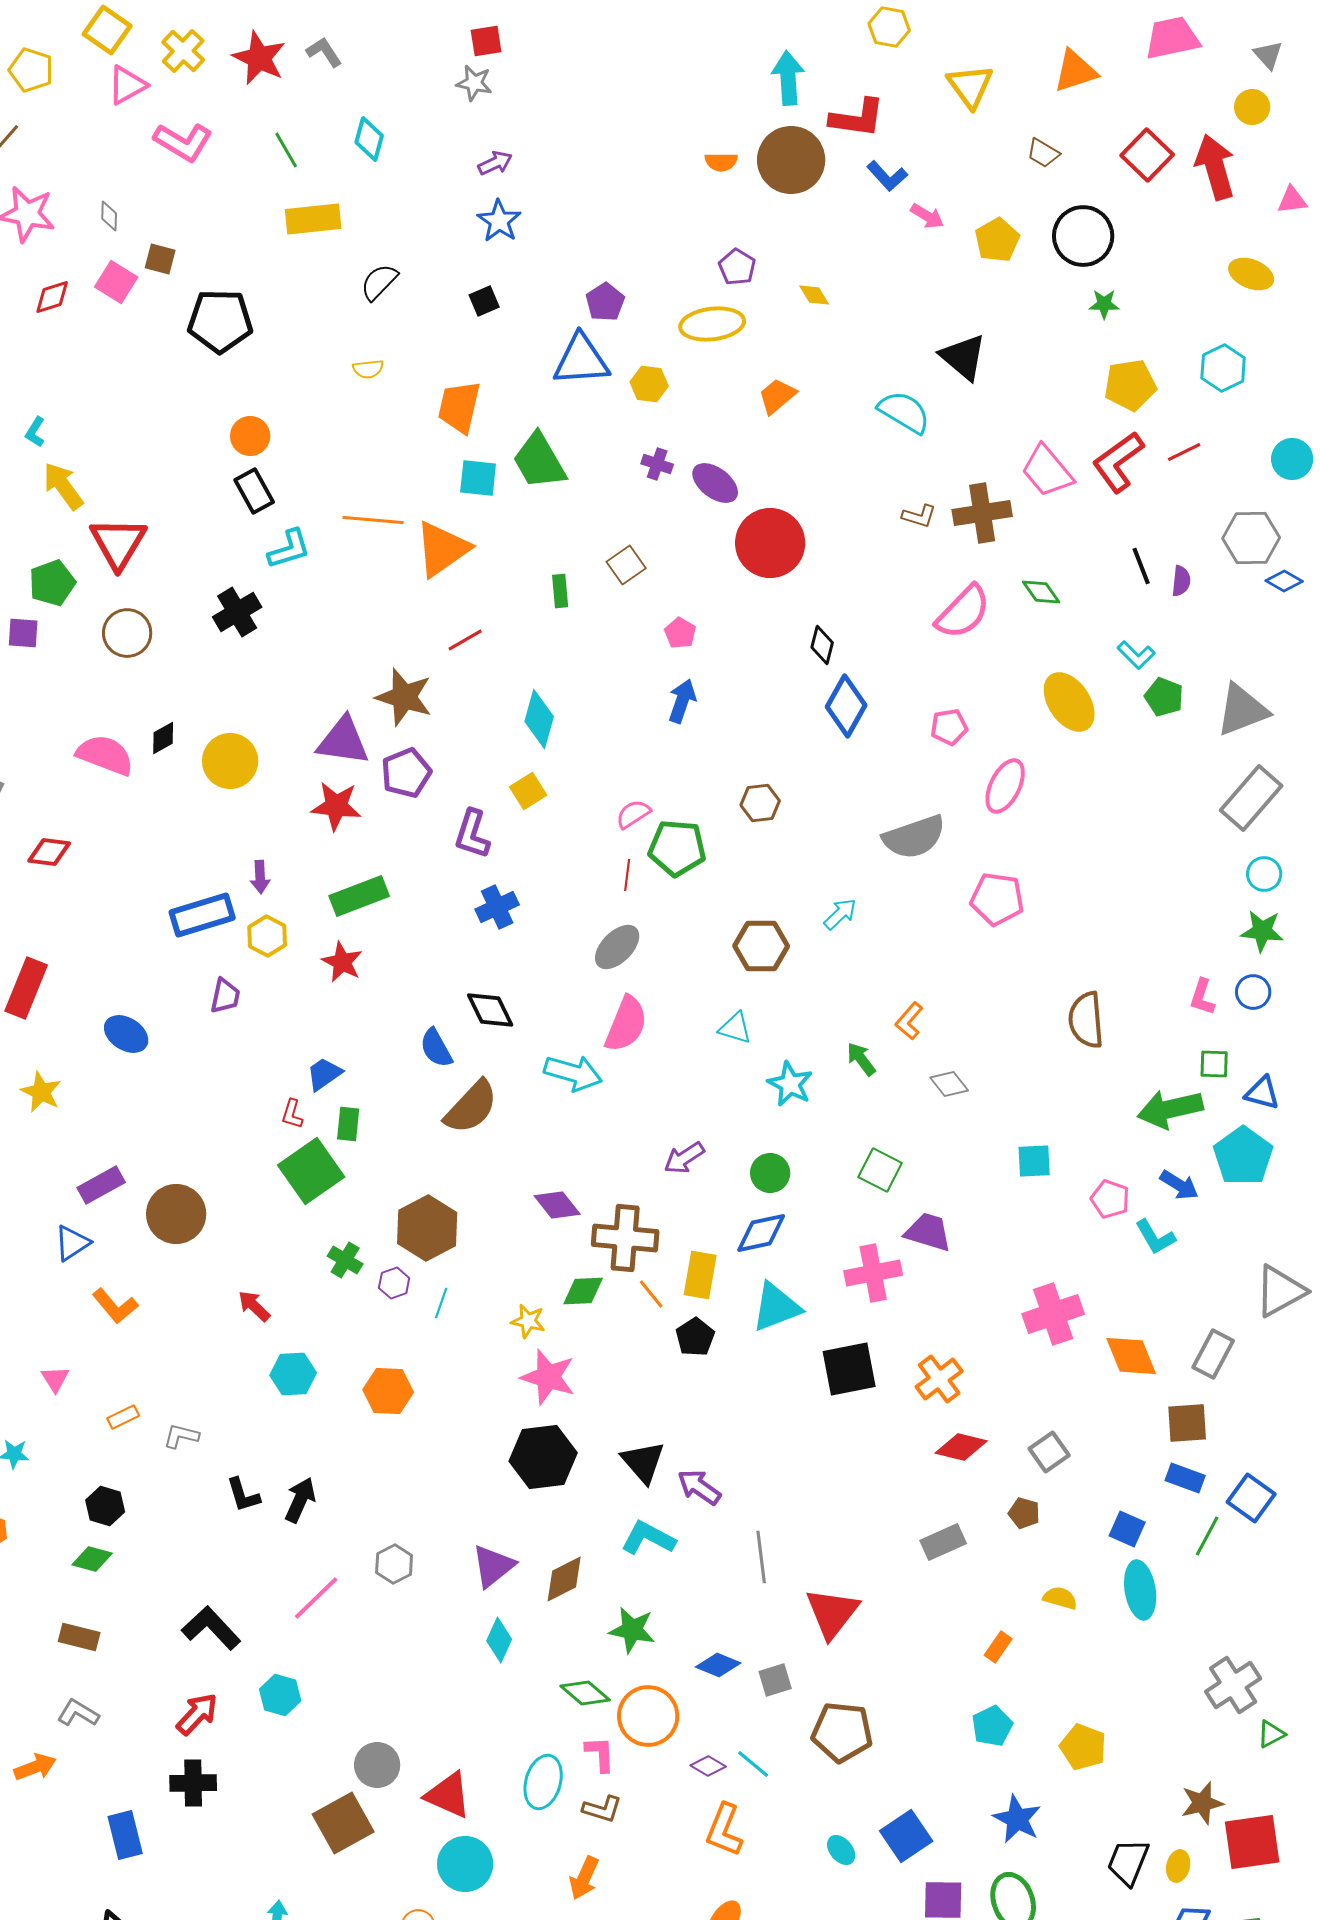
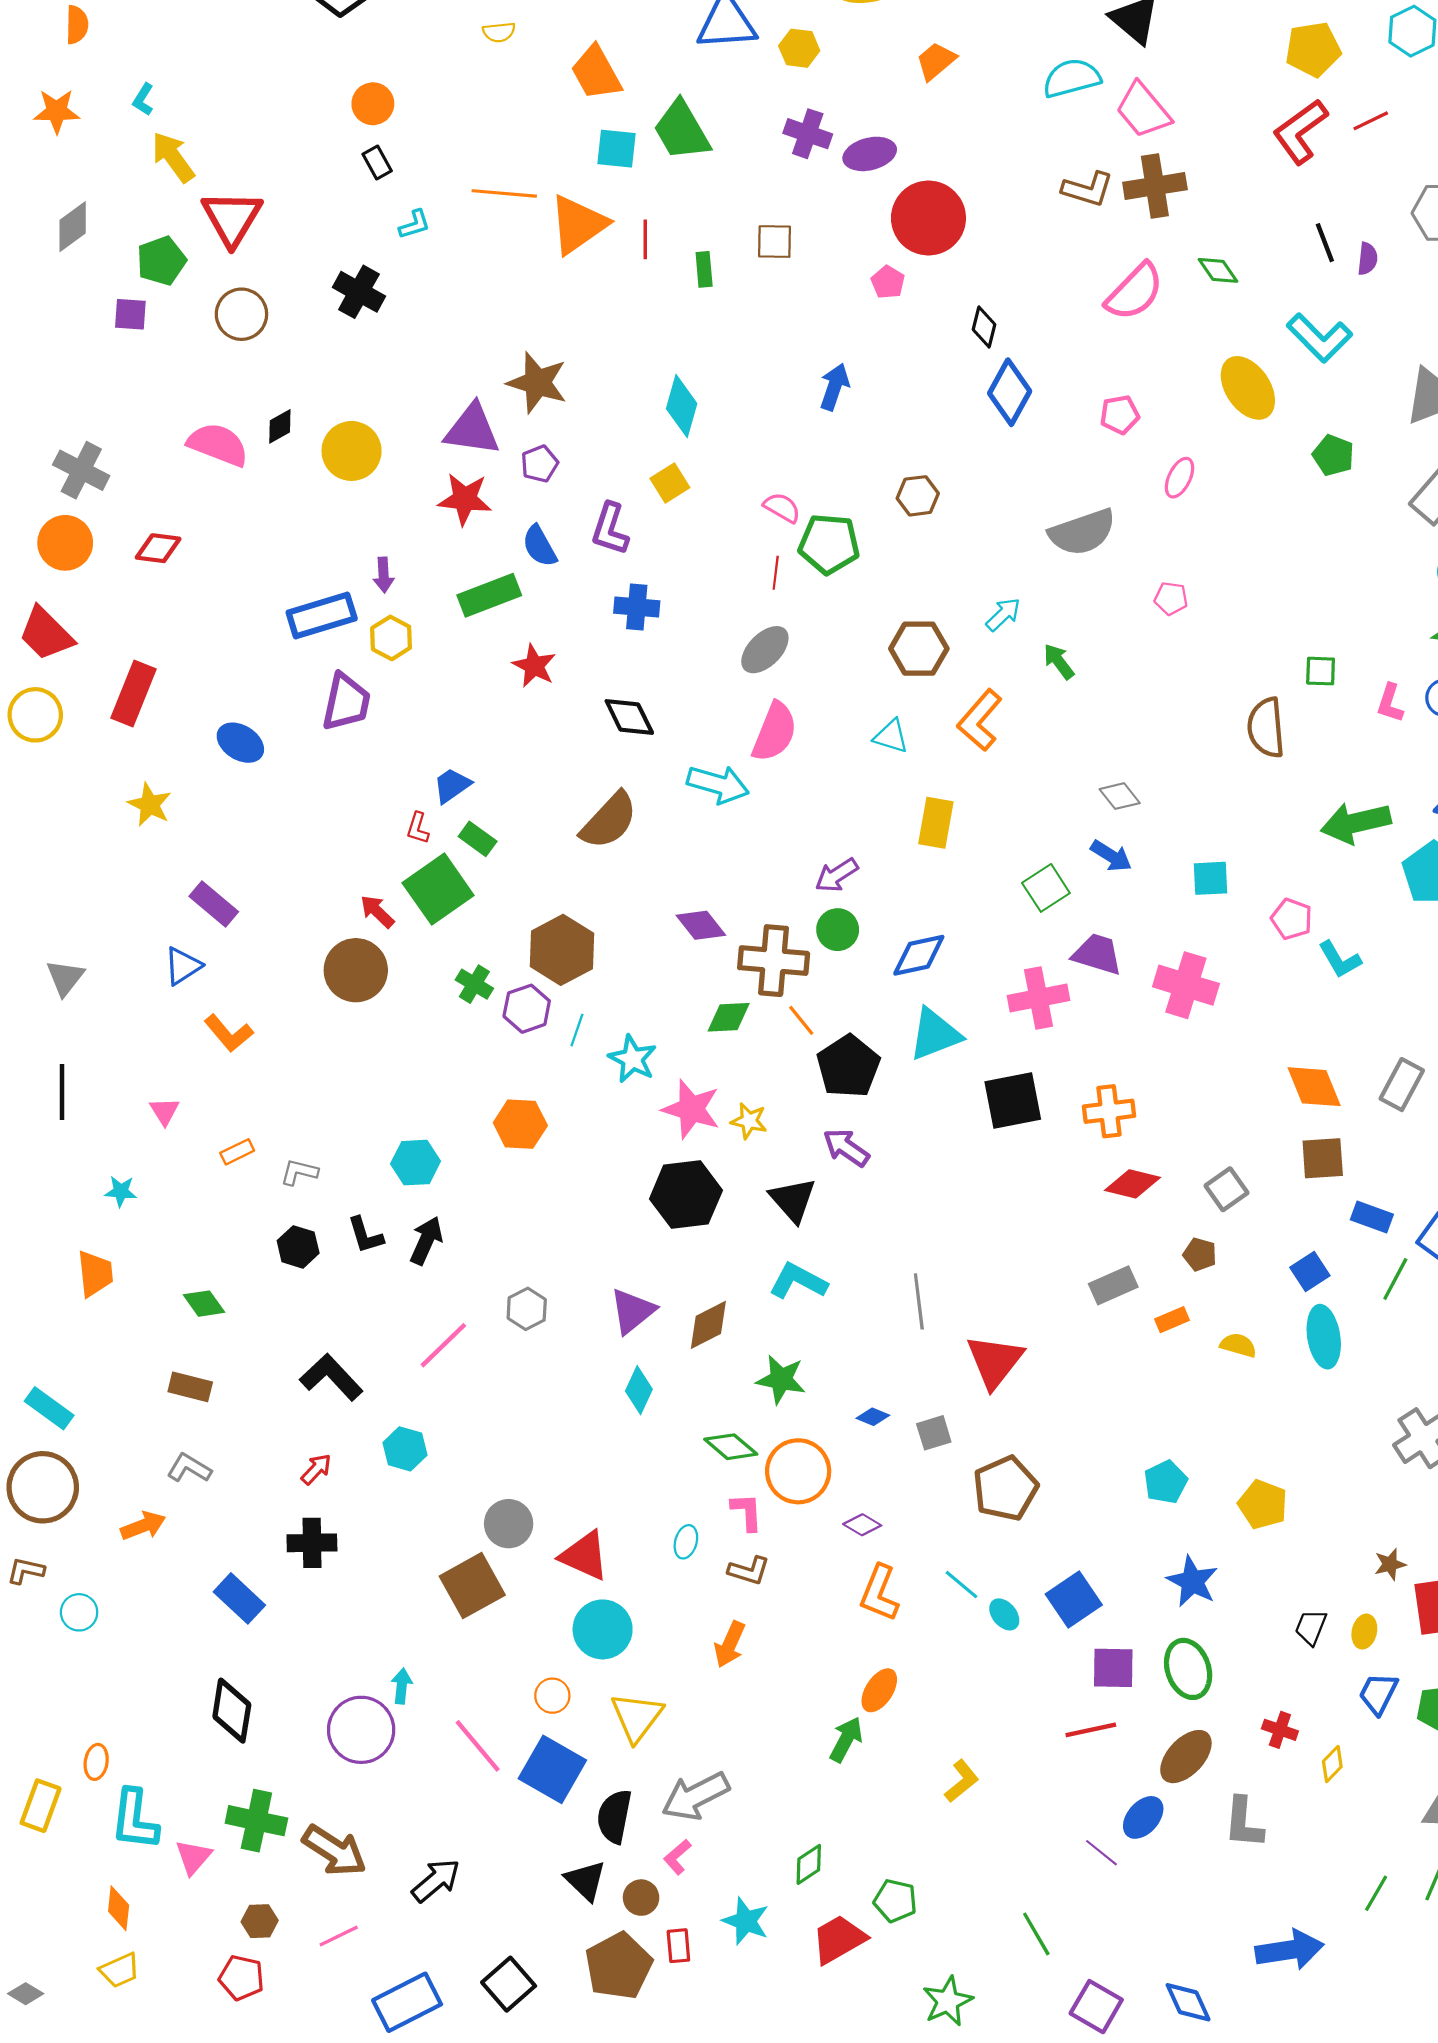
orange trapezoid: (459, 407) -> (596, 73), turned -42
cyan semicircle: (904, 412) -> (1072, 78), turned -46
purple cross: (657, 464) -> (808, 134), size x1.4
pink trapezoid: (1047, 471) -> (1143, 110), moved
purple ellipse: (715, 483) -> (870, 154), turned -51
black rectangle: (254, 491) -> (377, 162), size x0.7
brown L-shape: (919, 516) -> (1088, 189), size x1.4
cyan L-shape: (289, 549) -> (415, 224), size x0.7
brown square: (626, 565) -> (775, 242), turned 36
black cross: (237, 612) -> (359, 292), turned -30
pink pentagon: (680, 633) -> (888, 282), moved
red line: (465, 640) -> (645, 239), moved, turned -60
cyan L-shape: (1136, 655) -> (1319, 338), size x1.6
green pentagon: (1164, 697) -> (1333, 455), moved
purple pentagon: (406, 773) -> (540, 464), size x0.7
pink ellipse: (1005, 786) -> (1180, 478), size x0.7
pink semicircle: (633, 814) -> (782, 508), turned 63
pink pentagon: (997, 899) -> (1171, 598), size x0.6
blue cross: (497, 907) -> (637, 607), turned 30
red star: (342, 962) -> (534, 666), moved
purple trapezoid: (225, 996) -> (346, 702), size x1.5
orange L-shape: (909, 1021) -> (980, 720), moved, size x1.5
blue semicircle: (436, 1048) -> (540, 546), moved
green arrow: (861, 1059) -> (1059, 661), moved
green square: (1214, 1064) -> (1321, 671), moved
cyan star: (790, 1084) -> (632, 1059), moved
green rectangle: (348, 1124) -> (478, 839), turned -60
green square: (880, 1170) -> (1046, 888), turned 30
green circle: (770, 1173) -> (838, 930), moved
purple rectangle: (101, 1185) -> (214, 904), turned 69
blue arrow: (1179, 1185) -> (1111, 856), moved
brown circle: (176, 1214) -> (356, 970), moved
yellow rectangle: (700, 1275) -> (936, 823), moved
purple hexagon: (394, 1283) -> (527, 1009), size x1.4
red arrow: (254, 1306) -> (377, 911), moved
pink cross: (1053, 1314) -> (1186, 985), moved, turned 36
yellow star: (528, 1321) -> (749, 1121), moved
black pentagon: (695, 1337) -> (848, 1066), size x1.5
cyan hexagon: (293, 1374) -> (416, 1163), moved
orange cross: (939, 1379) -> (1109, 1111), turned 30
brown square: (1187, 1423) -> (1323, 1158), moved
purple arrow: (699, 1487) -> (846, 1148), moved
black hexagon: (105, 1506) -> (298, 1247), moved
blue square: (1127, 1529) -> (1310, 1271), turned 33
green diamond: (92, 1559) -> (204, 1304), turned 39
orange rectangle: (998, 1647) -> (1172, 1320), moved, turned 32
blue diamond: (718, 1665) -> (873, 1417), size x0.7
red arrow: (197, 1714) -> (316, 1469), size x0.7
brown pentagon: (842, 1732) -> (1005, 1488), turned -30
cyan line: (753, 1764) -> (962, 1585), moved
cyan ellipse: (543, 1782) -> (686, 1542), size x0.6
brown star: (1202, 1803) -> (1390, 1564), size x0.7
blue rectangle: (125, 1835) -> (239, 1598), turned -33
black trapezoid: (1128, 1862) -> (1311, 1627), size x0.7

